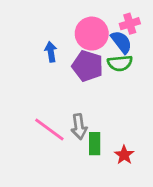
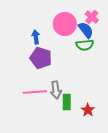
pink cross: (130, 24) -> (92, 17), turned -32
purple pentagon: (87, 66) -> (41, 58), moved
pink line: (49, 129) -> (35, 92), turned -40

